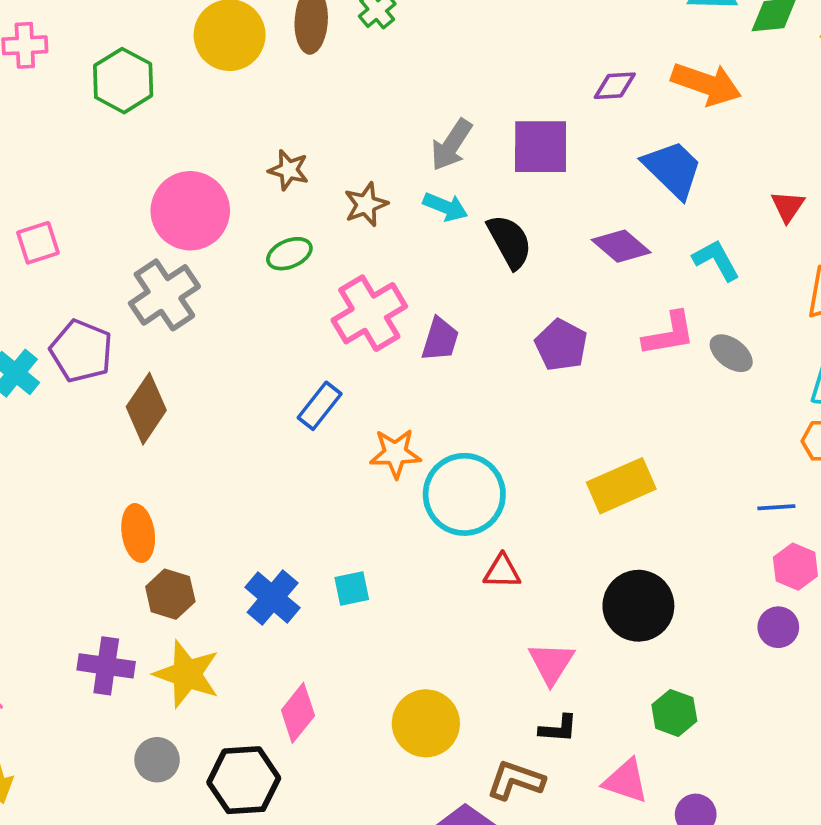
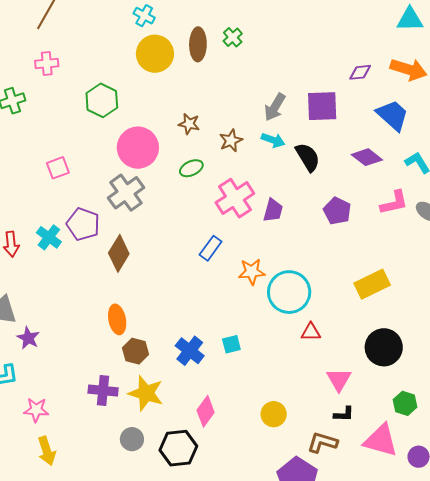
green hexagon: (123, 81) -> (102, 100), moved
yellow circle: (426, 723) -> (274, 414), size x0.7
pink triangle: (626, 781) -> (381, 440), size x1.4

